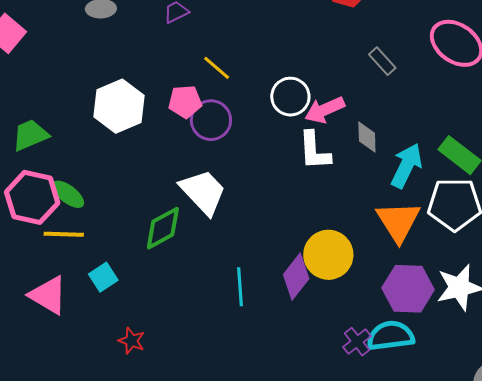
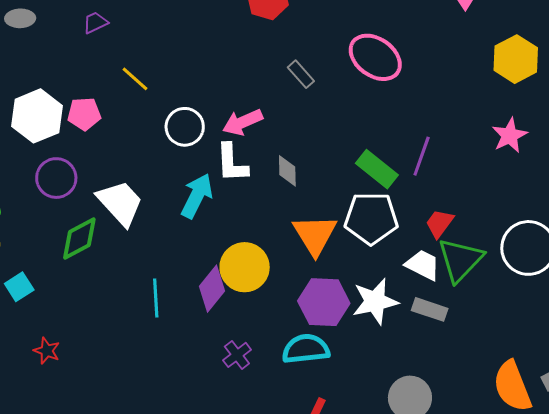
white circle: (290, 97) -> (185, 127), moved
pink pentagon: (185, 102) -> (84, 114), moved
purple circle: (211, 120) -> (56, 178), moved
gray diamond: (367, 137) -> (287, 171), moved
cyan arrow: (406, 166) -> (197, 196), moved
purple cross: (357, 342) -> (237, 355), moved

